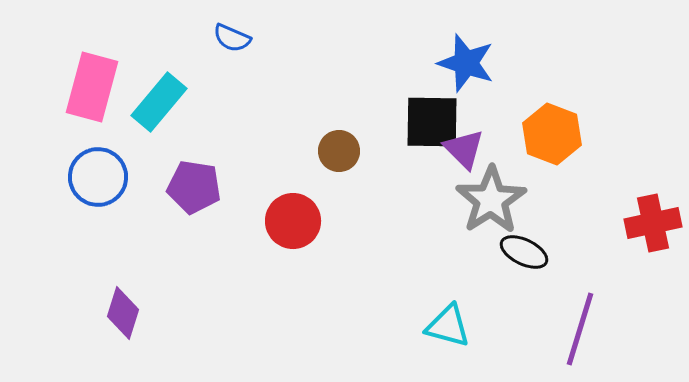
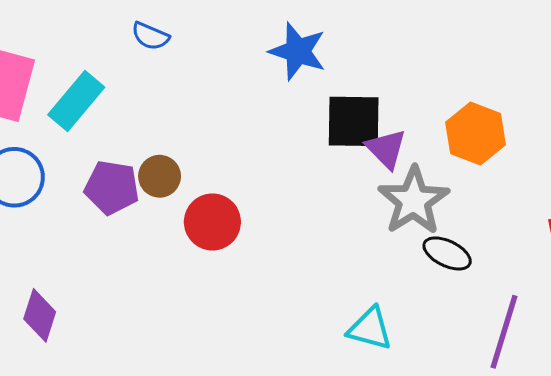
blue star: (466, 63) -> (298, 51), moved
brown circle: (339, 151) -> (160, 176), moved

